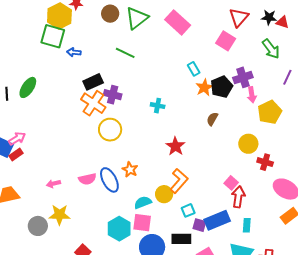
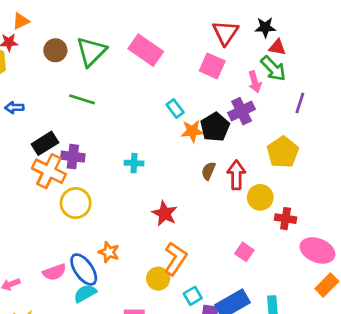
red triangle: (283, 22) -> (277, 47), moved
orange star: (204, 88) -> (192, 131), turned 30
pink arrow: (252, 95) -> (255, 82), moved
red arrow: (238, 197) -> (236, 175), moved
cyan semicircle: (143, 202) -> (85, 293), moved

